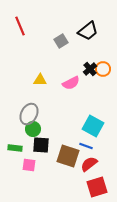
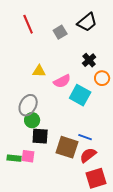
red line: (20, 26) -> (28, 24), moved
orange circle: (103, 69) -> (102, 78), moved
pink semicircle: (71, 83) -> (62, 81), moved
cyan square: (93, 126) -> (80, 95), moved
green rectangle: (15, 148) -> (14, 158), moved

